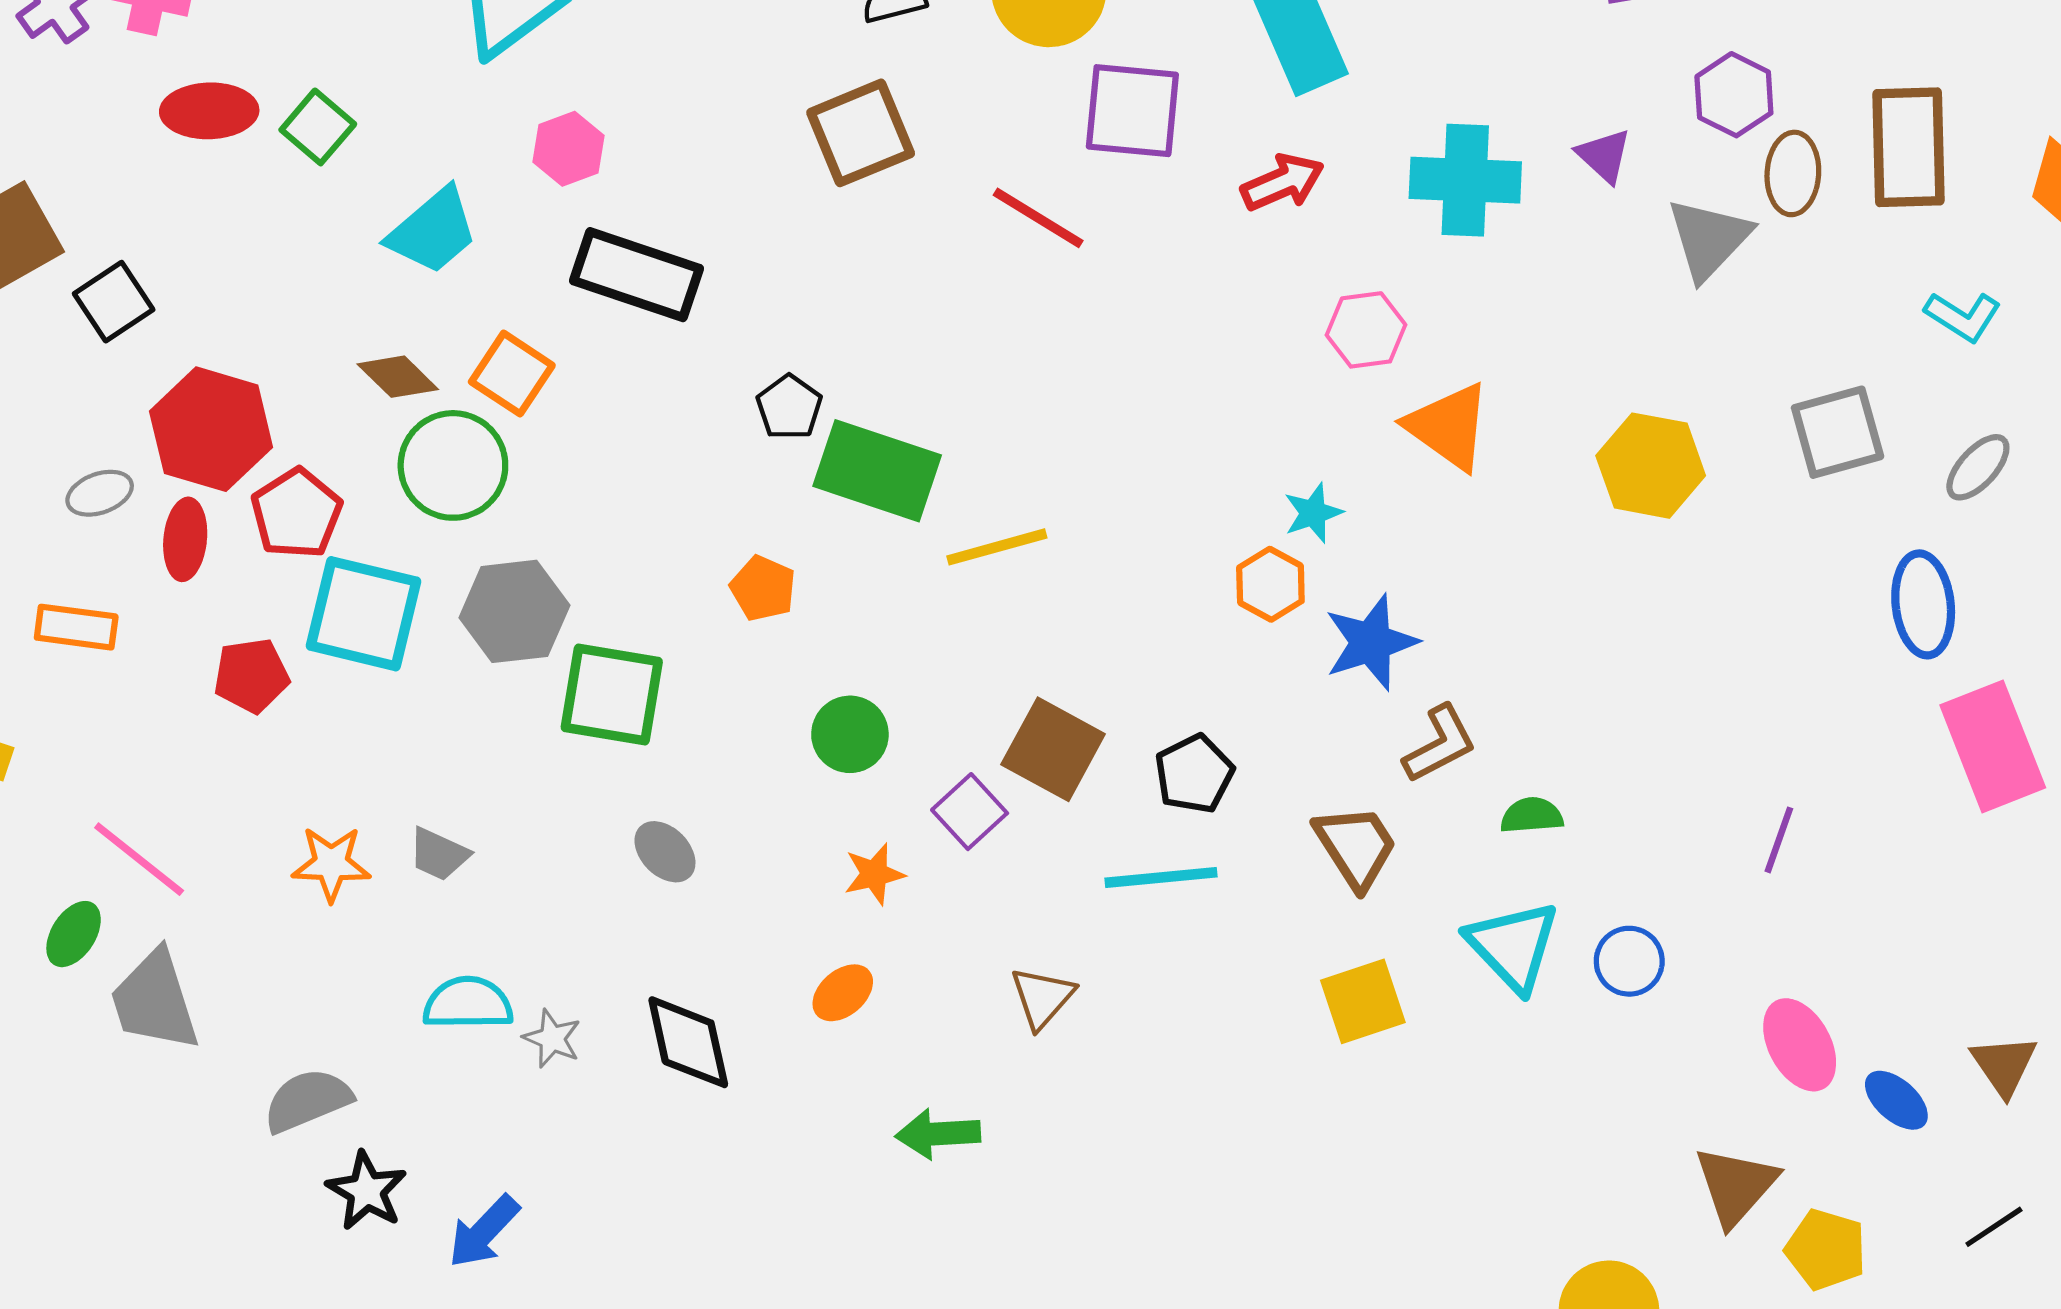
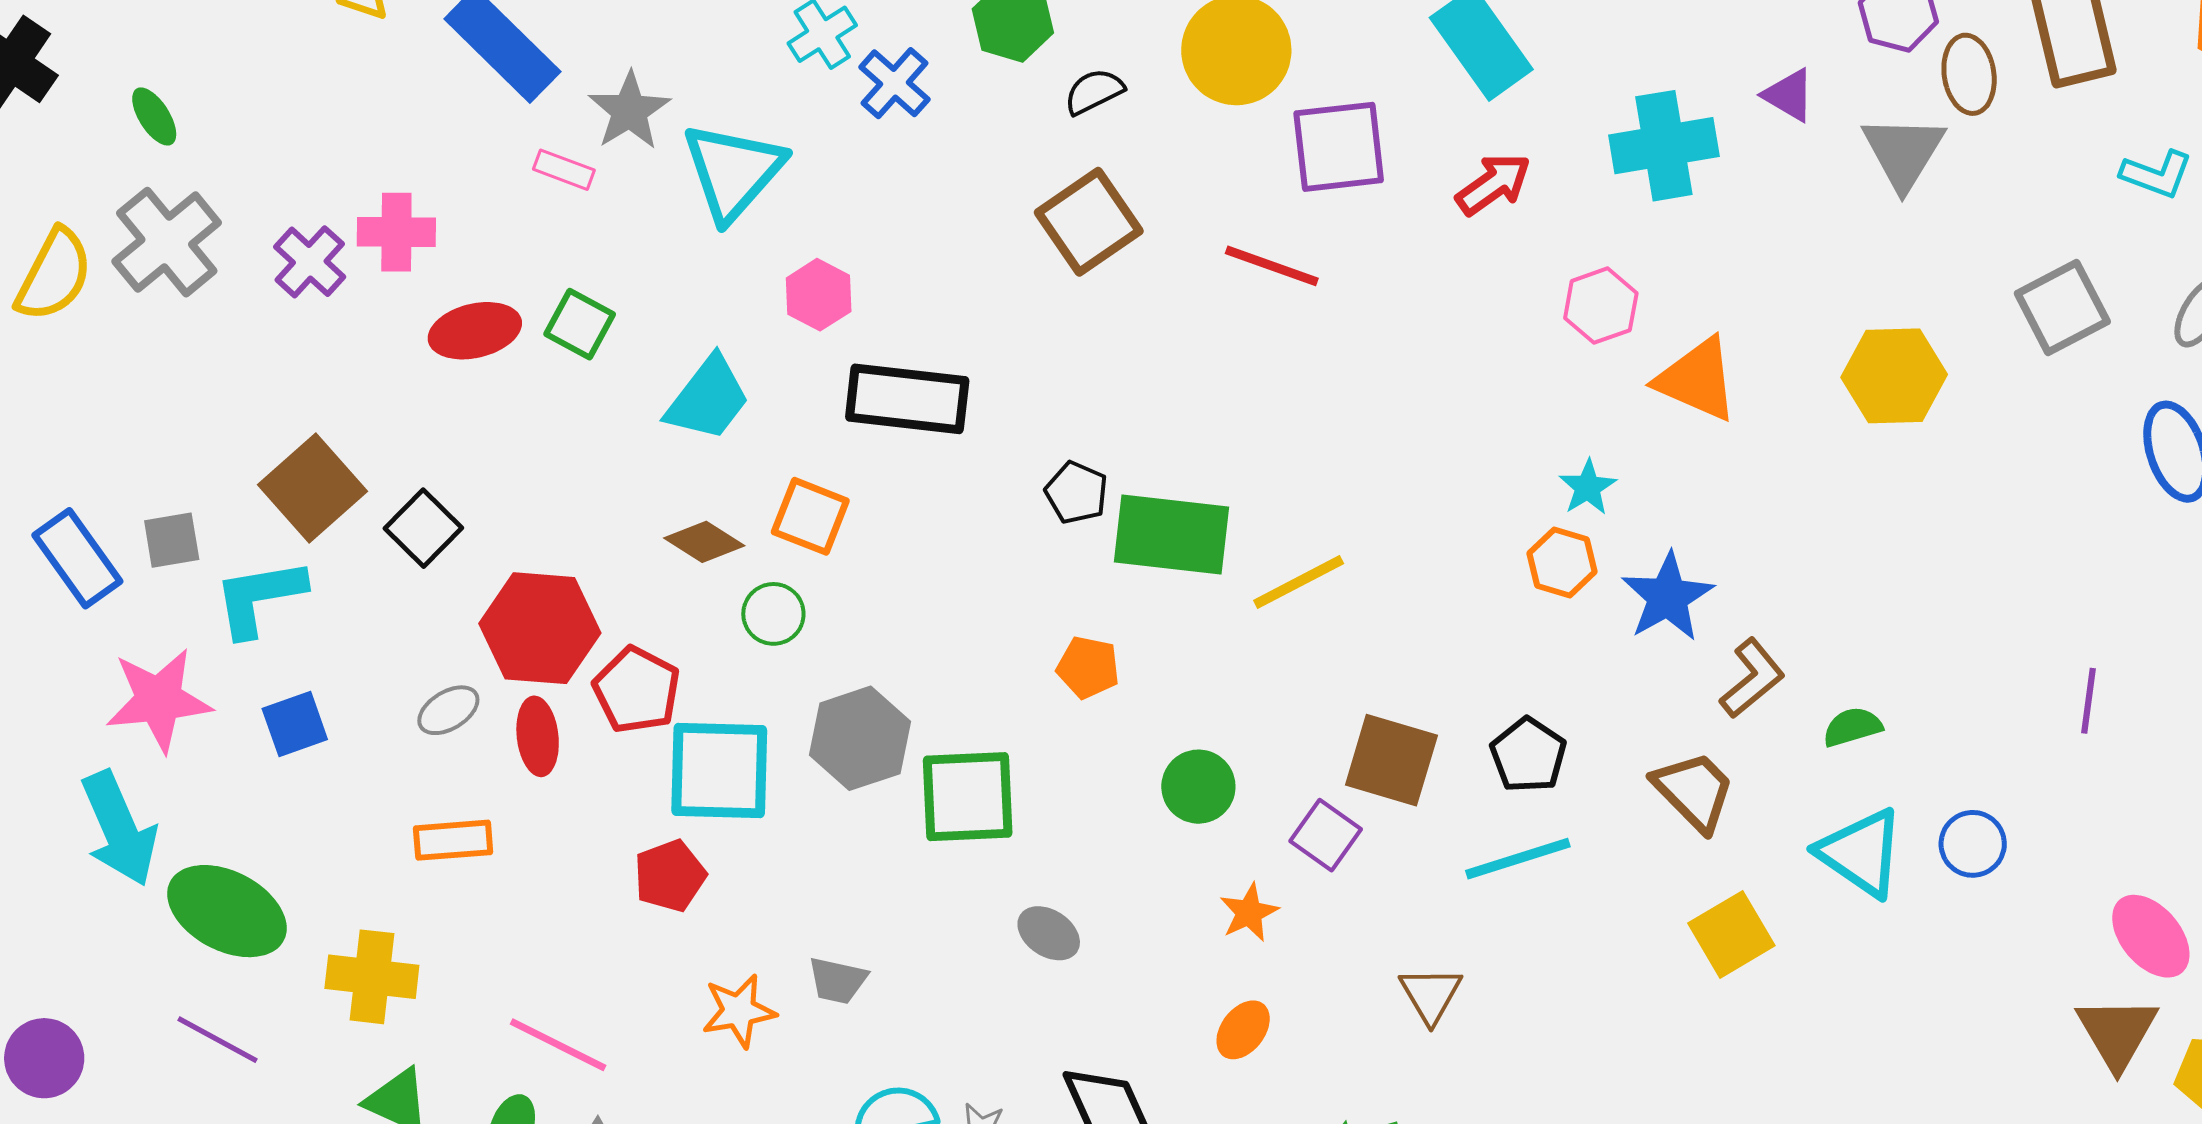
green circle: (453, 465) -> (773, 614), size x0.6
red pentagon: (251, 675) -> (670, 876), moved
pink ellipse: (1800, 1045) -> (2151, 936), moved

